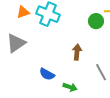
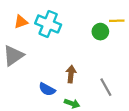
brown arrow: (77, 52) -> (71, 74), moved

